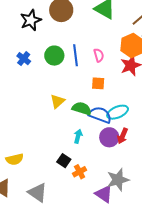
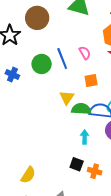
yellow triangle: (57, 101) -> (67, 97), moved
yellow semicircle: (15, 159) -> (28, 175), turned -30
orange cross: (80, 172) -> (95, 171), turned -32

